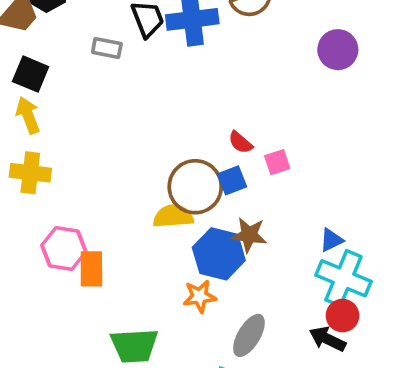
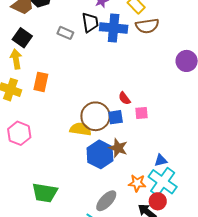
orange rectangle: (91, 269) -> (41, 82), moved
orange star: (200, 296) -> (137, 183), moved

